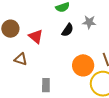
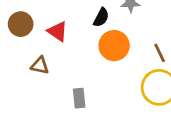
orange circle: (83, 65) -> (114, 46), moved

